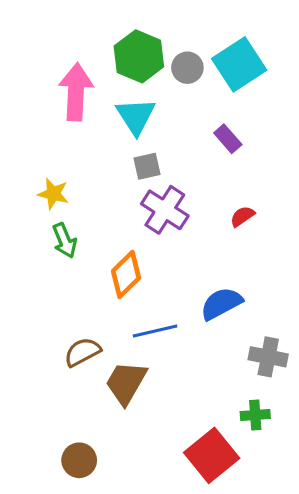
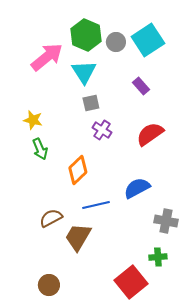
pink arrow: (76, 92) -> (47, 57), turned 48
purple cross: (165, 210) -> (102, 130), size x0.7
red semicircle: (242, 216) -> (150, 134), size x1.8

